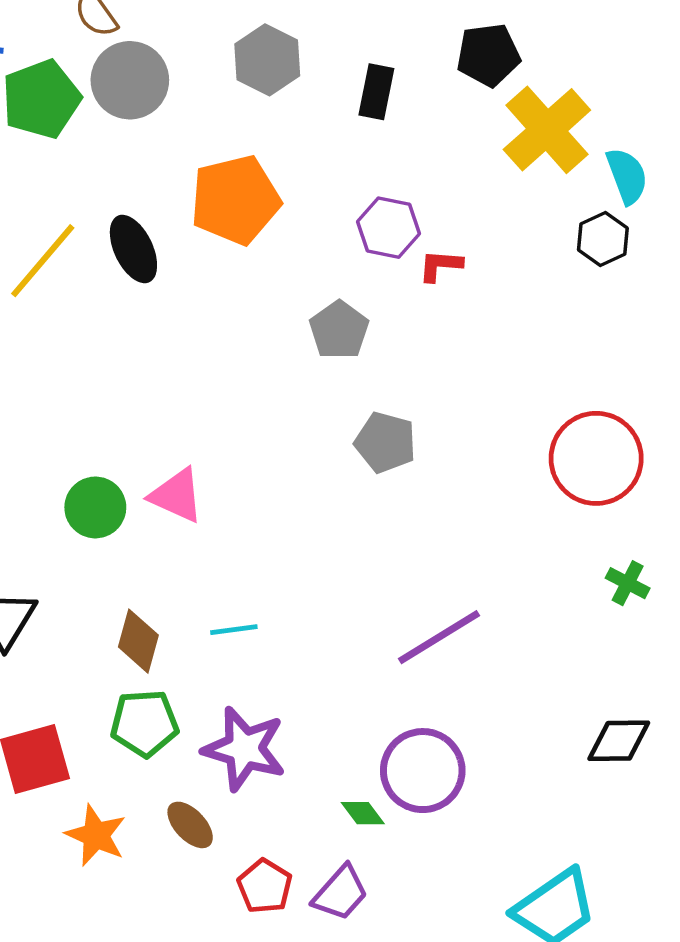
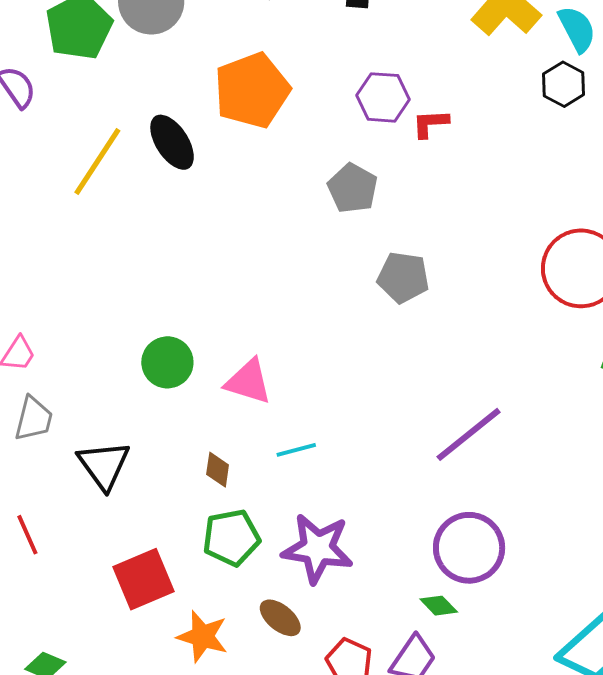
pink triangle: (177, 495) -> (248, 382), moved
brown diamond: (138, 641) -> (218, 470), size x0.7
green diamond: (363, 813) -> (439, 606), moved

